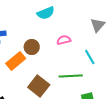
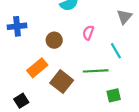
pink semicircle: (64, 40) -> (88, 33), turned -56
orange rectangle: (16, 61) -> (37, 68), moved

